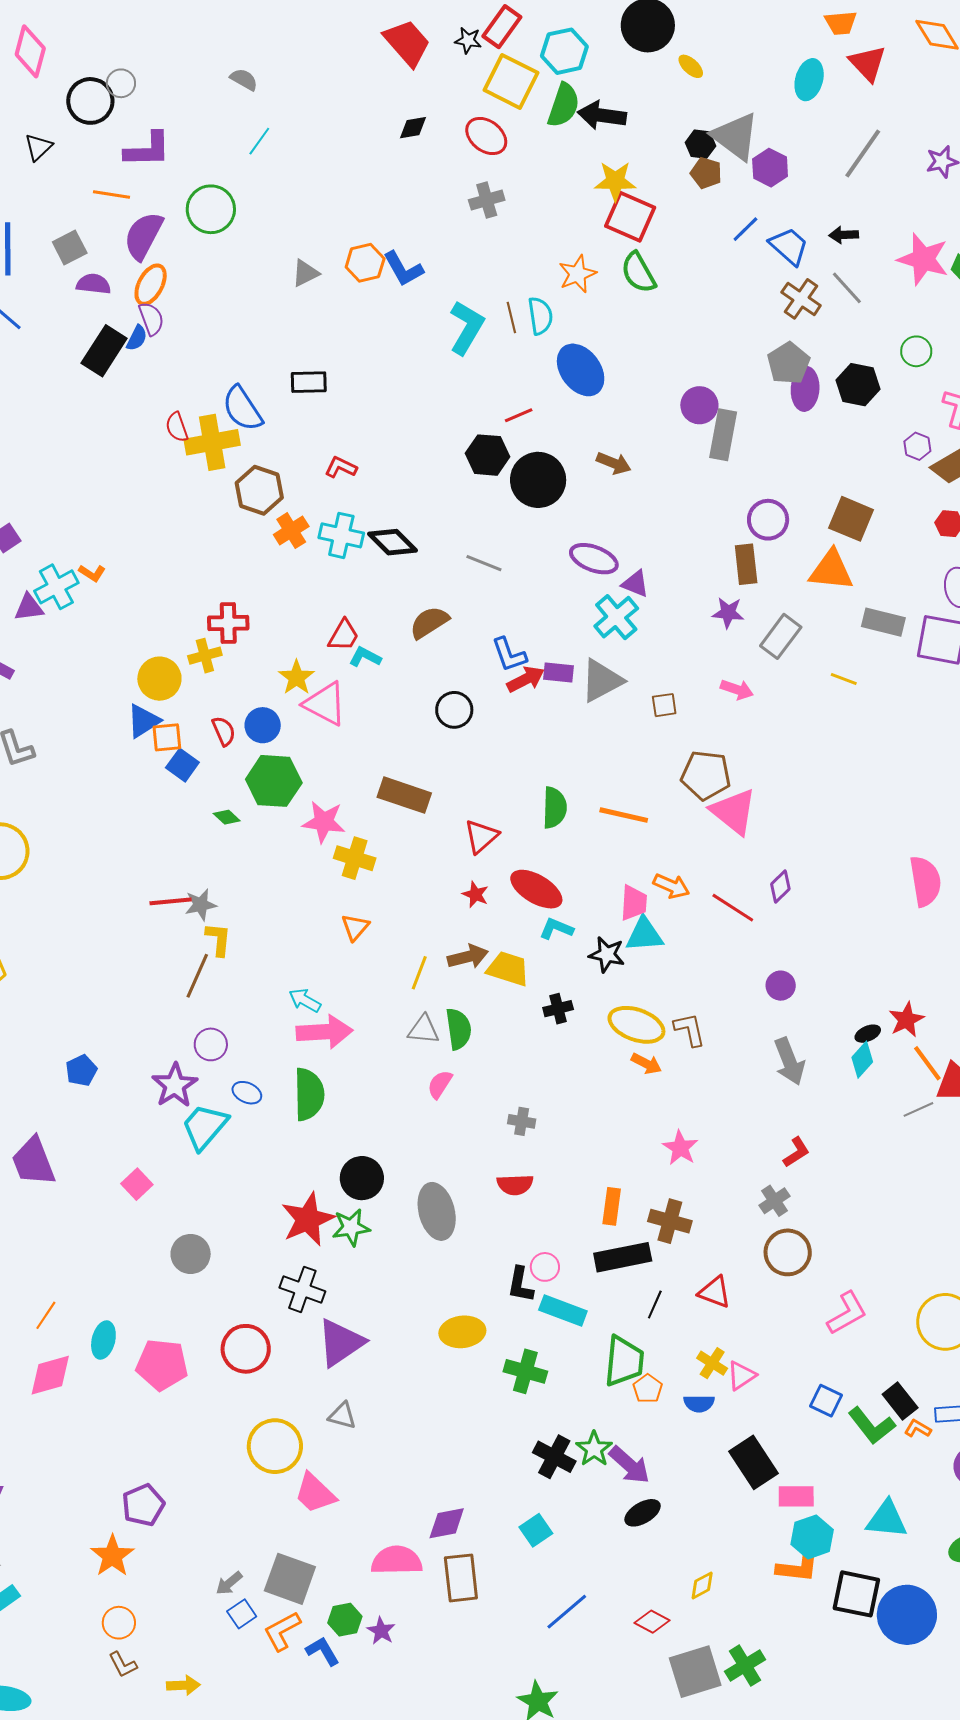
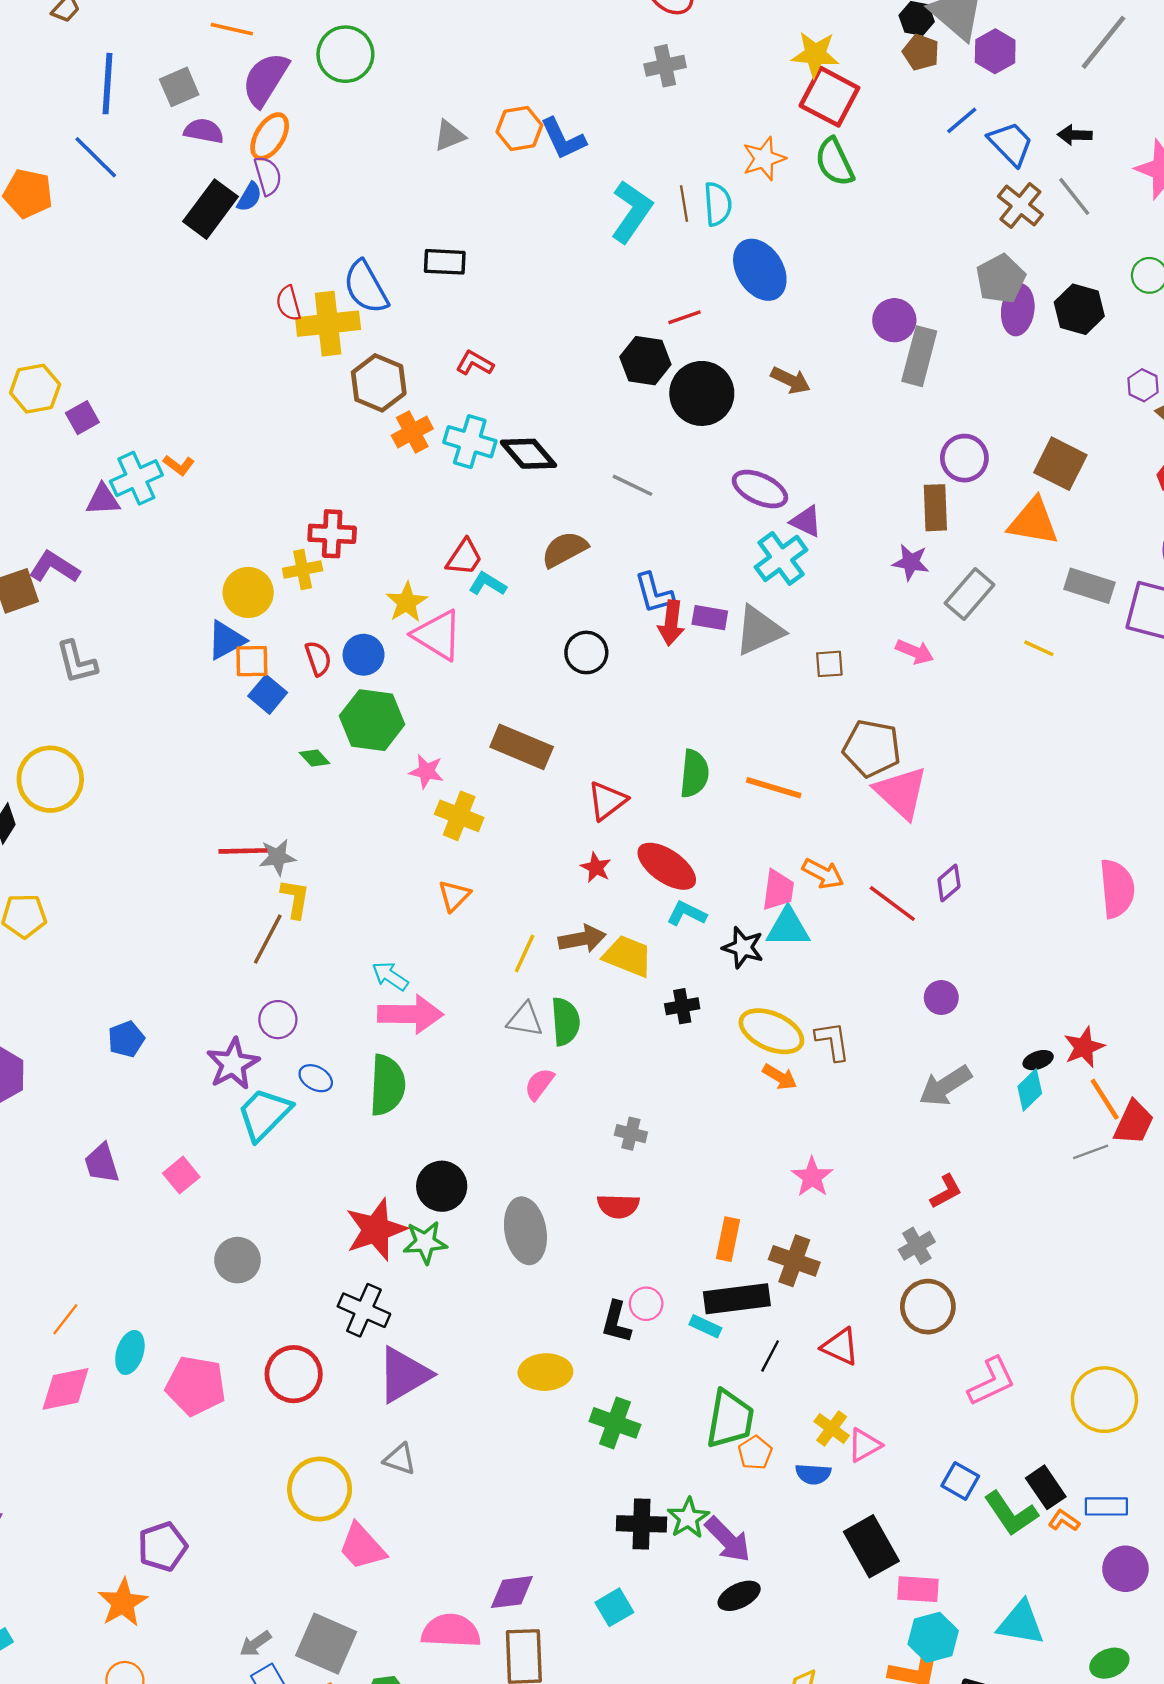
red arrow: (526, 679) -> (671, 623), turned 120
pink star: (324, 822) -> (426, 771), size x0.7
gray arrow: (789, 1061) -> (945, 1086), turned 75
purple trapezoid: (33, 1162) -> (102, 1163), moved, size x0.7
cyan rectangle: (563, 1311) -> (705, 1326), moved, size x0.6
black cross: (554, 1457) -> (642, 1524), turned -30

